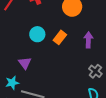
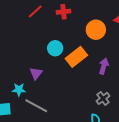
orange rectangle: (60, 37) -> (76, 57), size x1.5

